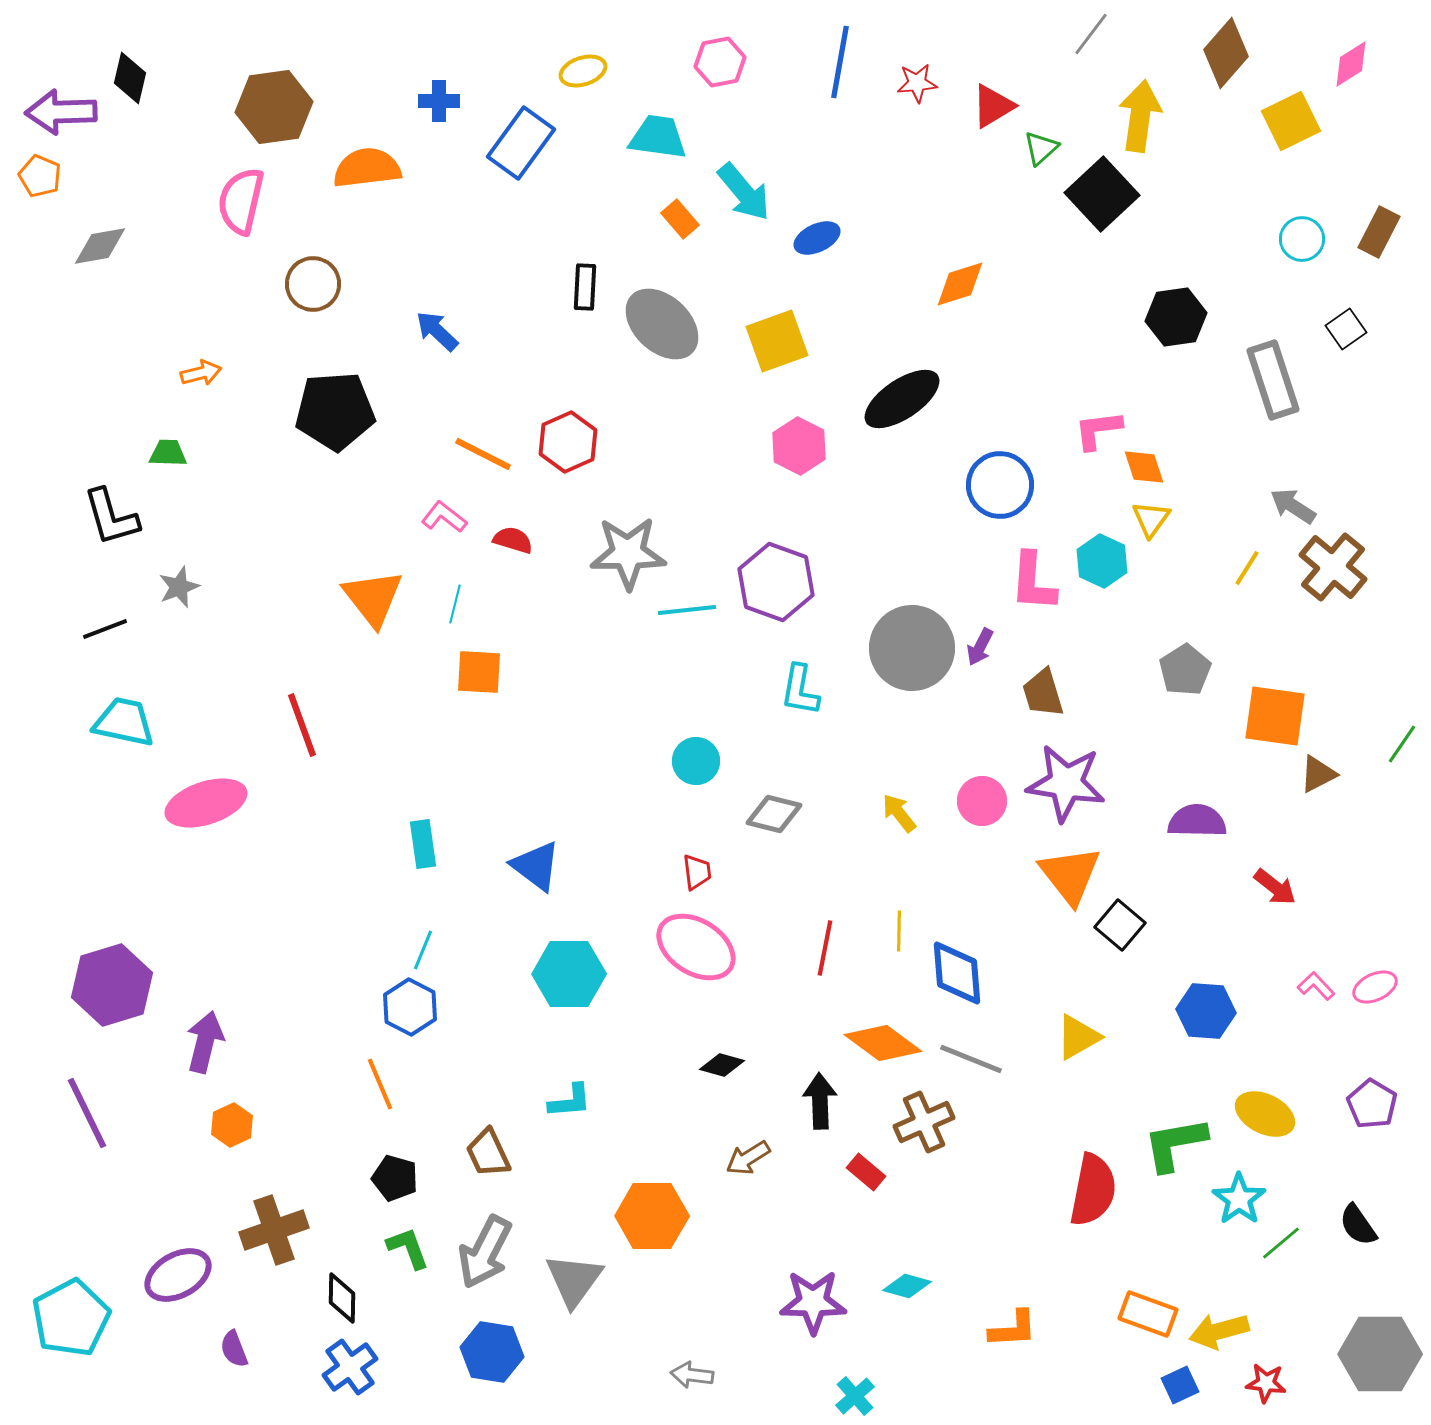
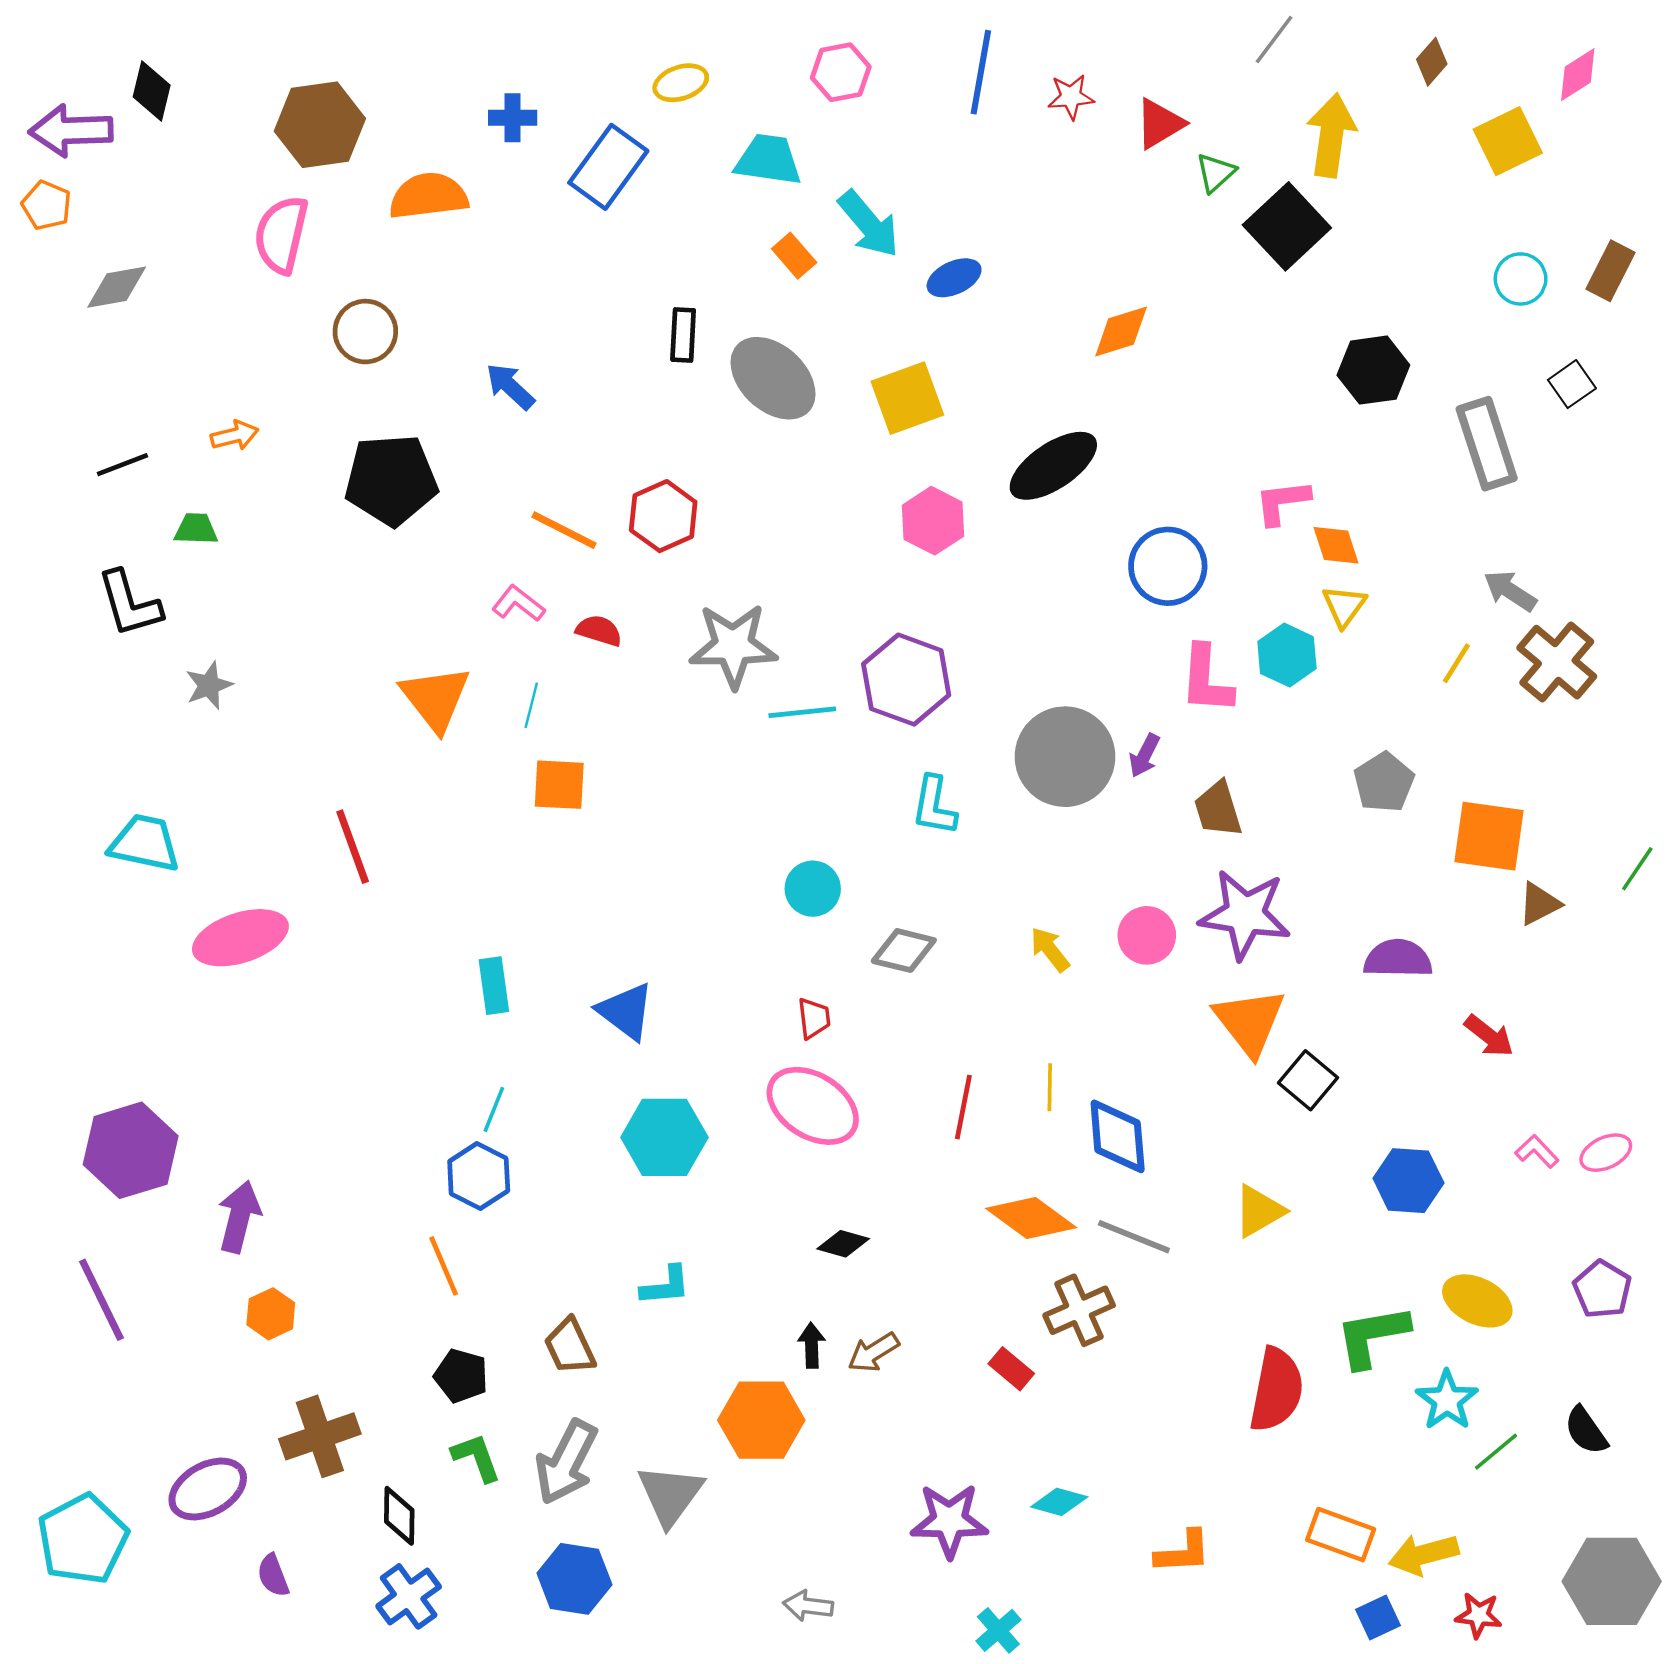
brown diamond: (1226, 53) -> (1432, 62), size x0.6
black line: (105, 629) -> (122, 465), moved
black arrow: (820, 1101) -> (812, 1345), moved, size x0.7

